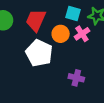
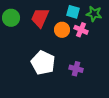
pink cross: (82, 34) -> (81, 30), turned -32
white pentagon: (39, 53) -> (43, 63), moved

